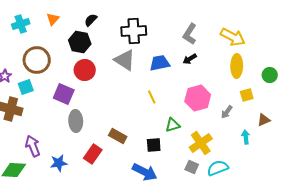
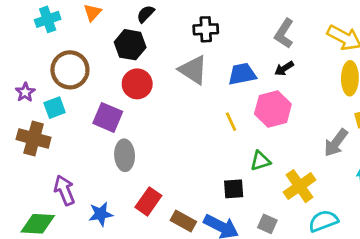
black cross: (134, 31) -> (206, 29), size x0.7
pink hexagon: (198, 98) -> (273, 109), moved
gray arrow: (227, 112) -> (336, 143), size x1.5
brown rectangle: (118, 136) -> (183, 221), moved
gray square: (192, 167) -> (267, 224), moved

